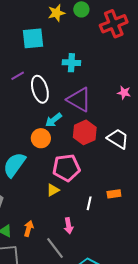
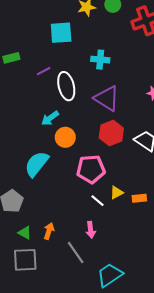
cyan arrow: (54, 120) -> (50, 118), moved
yellow triangle: (53, 190) -> (116, 193), moved
white line: (89, 203) -> (98, 201), moved, turned -64

